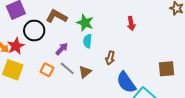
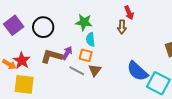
brown L-shape: (56, 16) -> (51, 56), moved
black circle: (34, 30) -> (43, 27), moved
brown arrow: (110, 58) -> (122, 27), moved
orange square: (47, 70) -> (86, 55), moved

